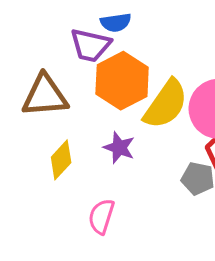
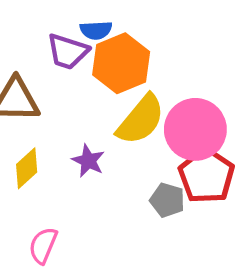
orange hexagon: (122, 81) -> (121, 63), moved
pink semicircle: (101, 216) -> (43, 245), moved

